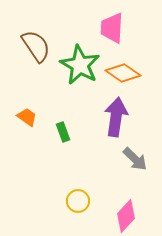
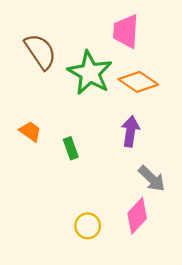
purple arrow: (116, 117) -> (130, 131), size x0.7
pink diamond: (126, 216) -> (137, 216), moved

